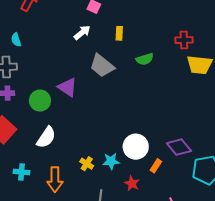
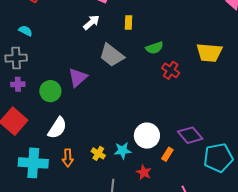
cyan semicircle: (16, 40) -> (25, 31), turned 136
red cross: (184, 40) -> (171, 70), moved, turned 36
purple triangle: (67, 87) -> (78, 77), turned 45
cyan cross: (22, 172) -> (33, 163), size x1.8
orange arrow: (55, 179) -> (68, 158), moved, size x0.7

